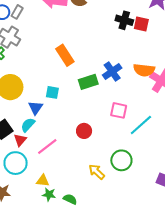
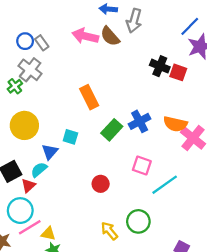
gray rectangle: (17, 12) -> (42, 43), turned -72
green rectangle: (88, 82) -> (112, 130), turned -36
pink line: (47, 147) -> (30, 227), moved

